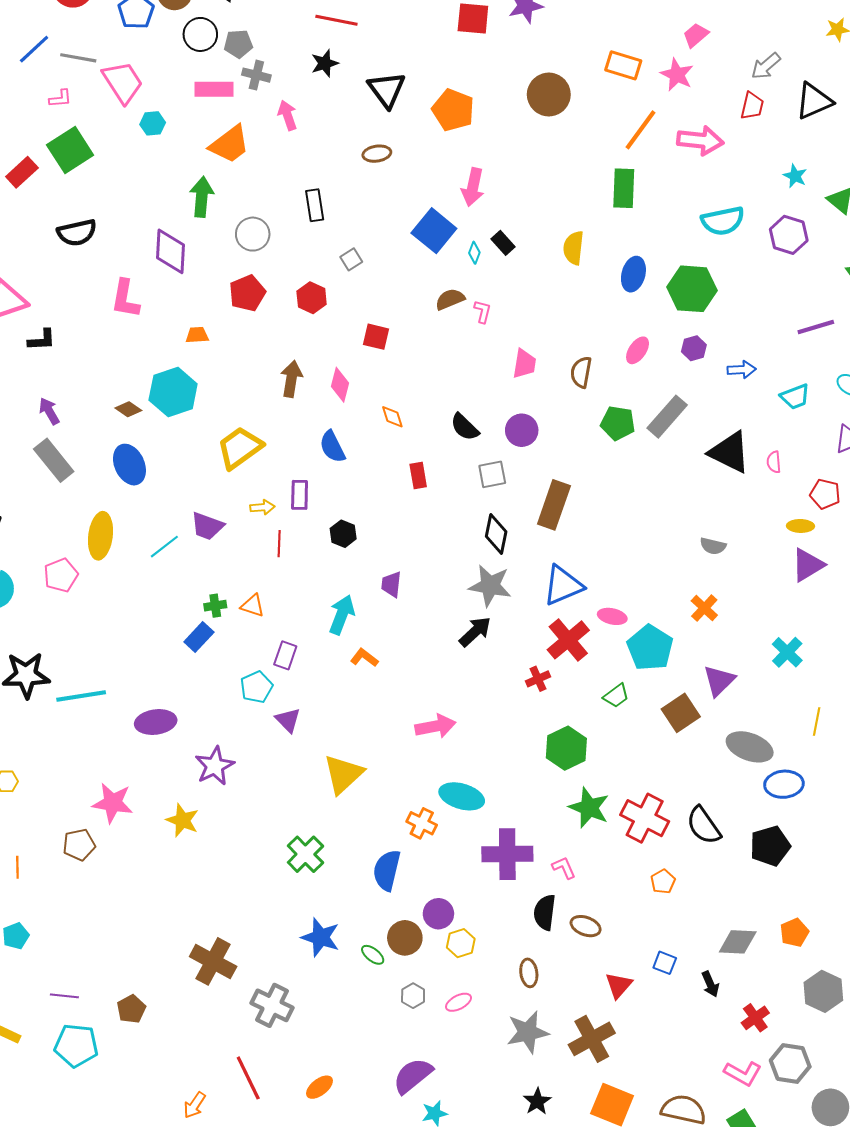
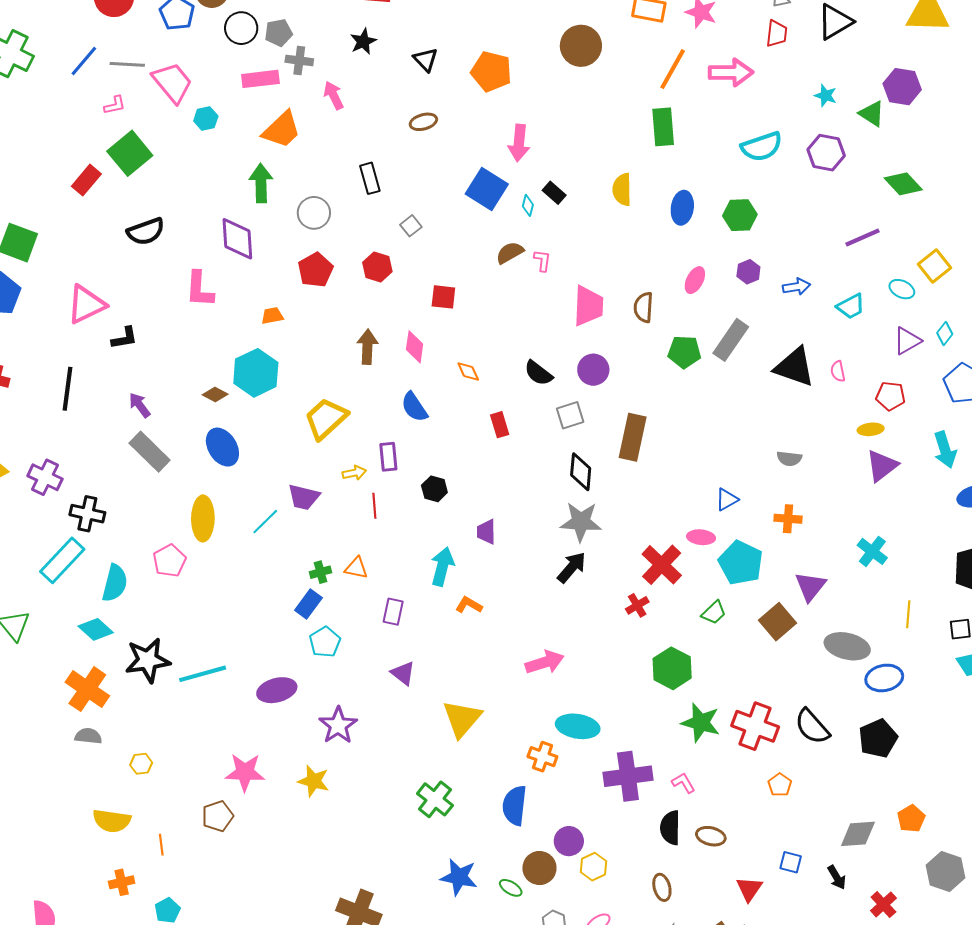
black triangle: (387, 90) -> (426, 60), size x0.7
green hexagon: (692, 289) -> (740, 215), size x0.7
pink trapezoid: (524, 364) -> (588, 306), size x1.4
blue triangle: (563, 586) -> (727, 500), moved, size x0.6
orange cross: (704, 608) -> (788, 519), turned -32
cyan pentagon: (256, 687) -> (325, 642), moved

